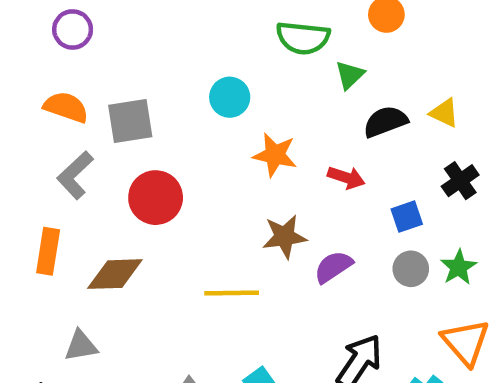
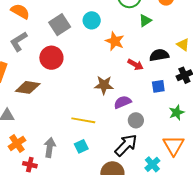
gray square: (130, 121) -> (60, 25), moved, turned -35
black semicircle: (385, 122) -> (159, 55), moved
orange star: (275, 155) -> (115, 41), moved
gray circle: (411, 269) -> (136, 120), moved
yellow line: (232, 293) -> (83, 120), moved

